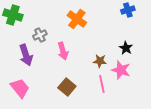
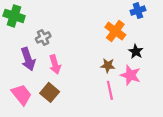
orange cross: (77, 19) -> (115, 31), moved
pink arrow: (63, 51) -> (55, 64), moved
brown square: (67, 87) -> (50, 92), moved

